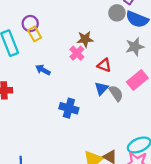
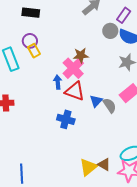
pink cross: (77, 53) -> (73, 68), size x1.5
red triangle: (104, 65) -> (75, 91), moved, size x1.5
blue arrow: (43, 70) -> (58, 82), moved, turned 56

